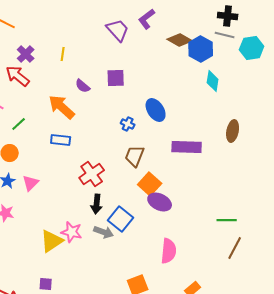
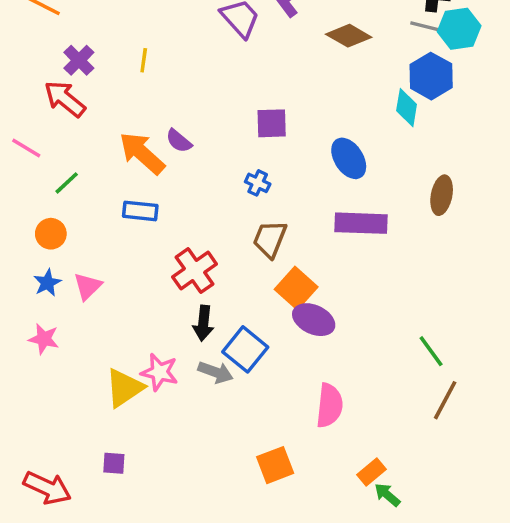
cyan hexagon: (252, 48) -> (459, 29), moved
blue hexagon: (201, 49) -> (431, 76), moved
purple square: (116, 78) -> (272, 123), moved
purple semicircle: (83, 86) -> (179, 141), moved
blue ellipse: (156, 110) -> (349, 158), moved
green line: (227, 220) -> (431, 351), turned 54

